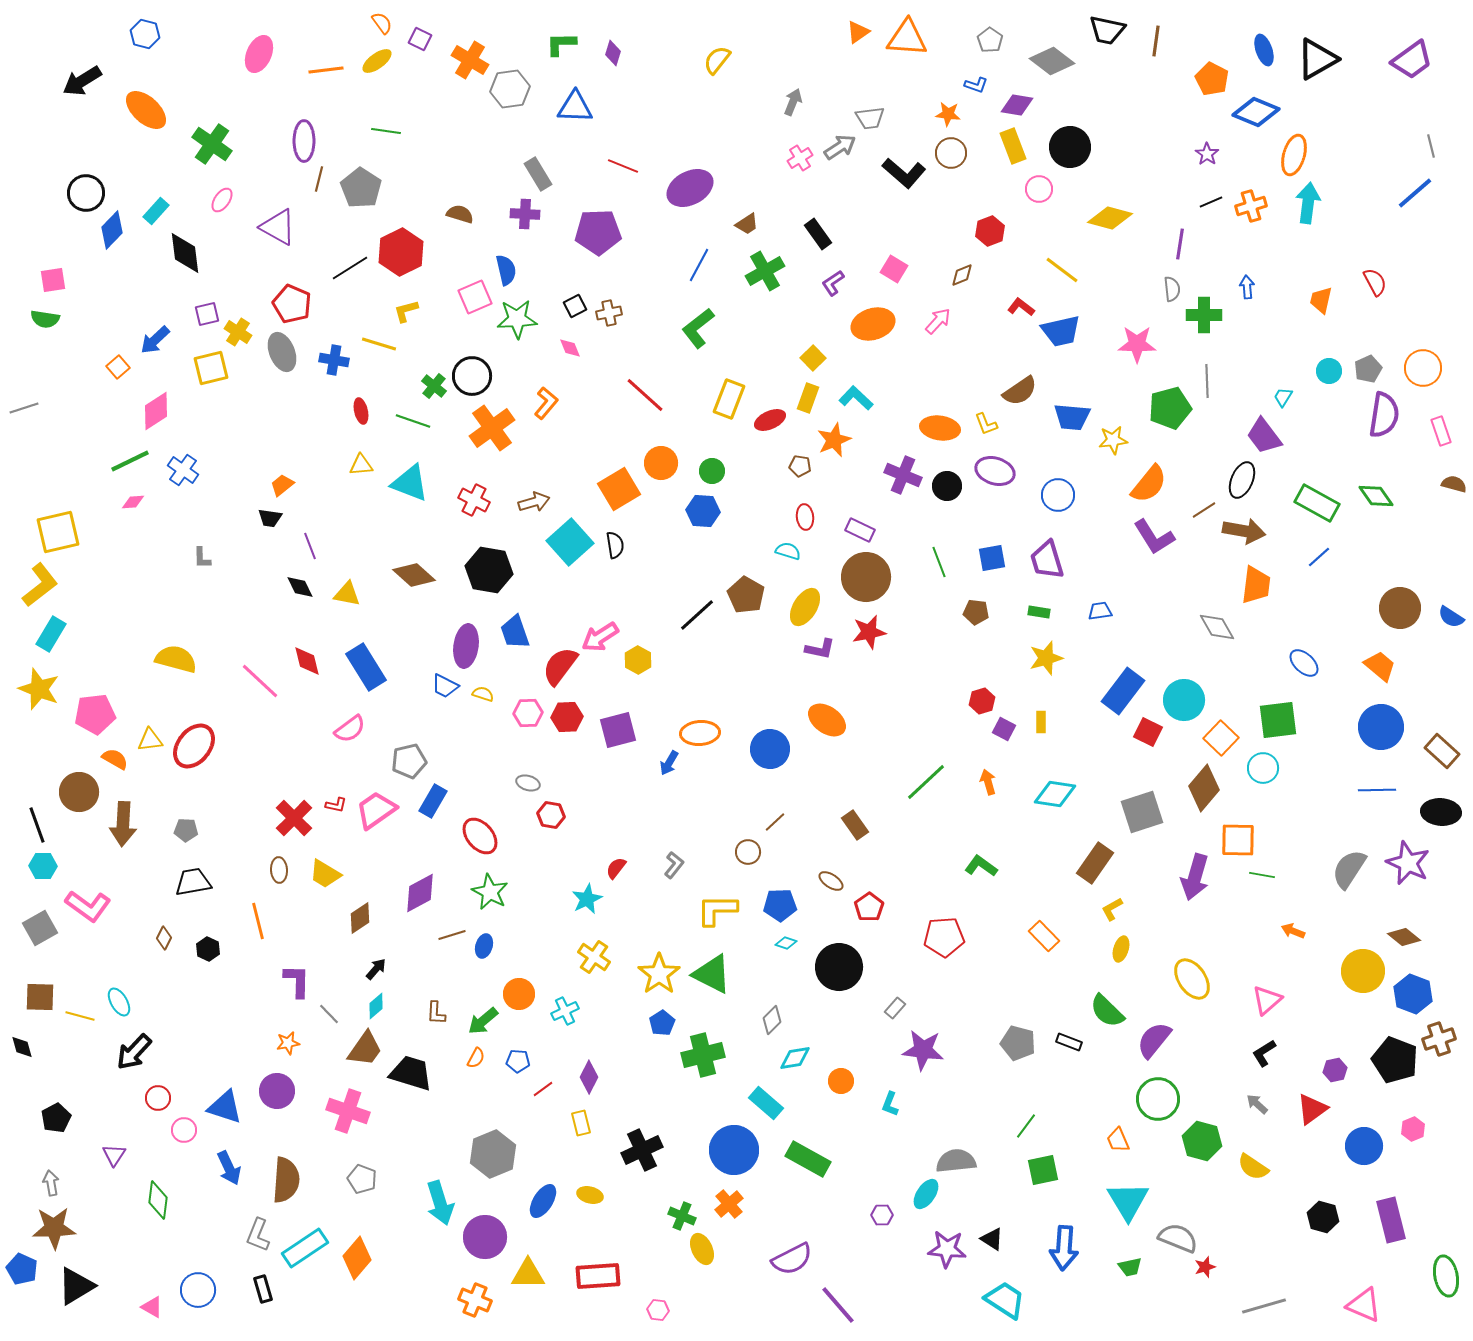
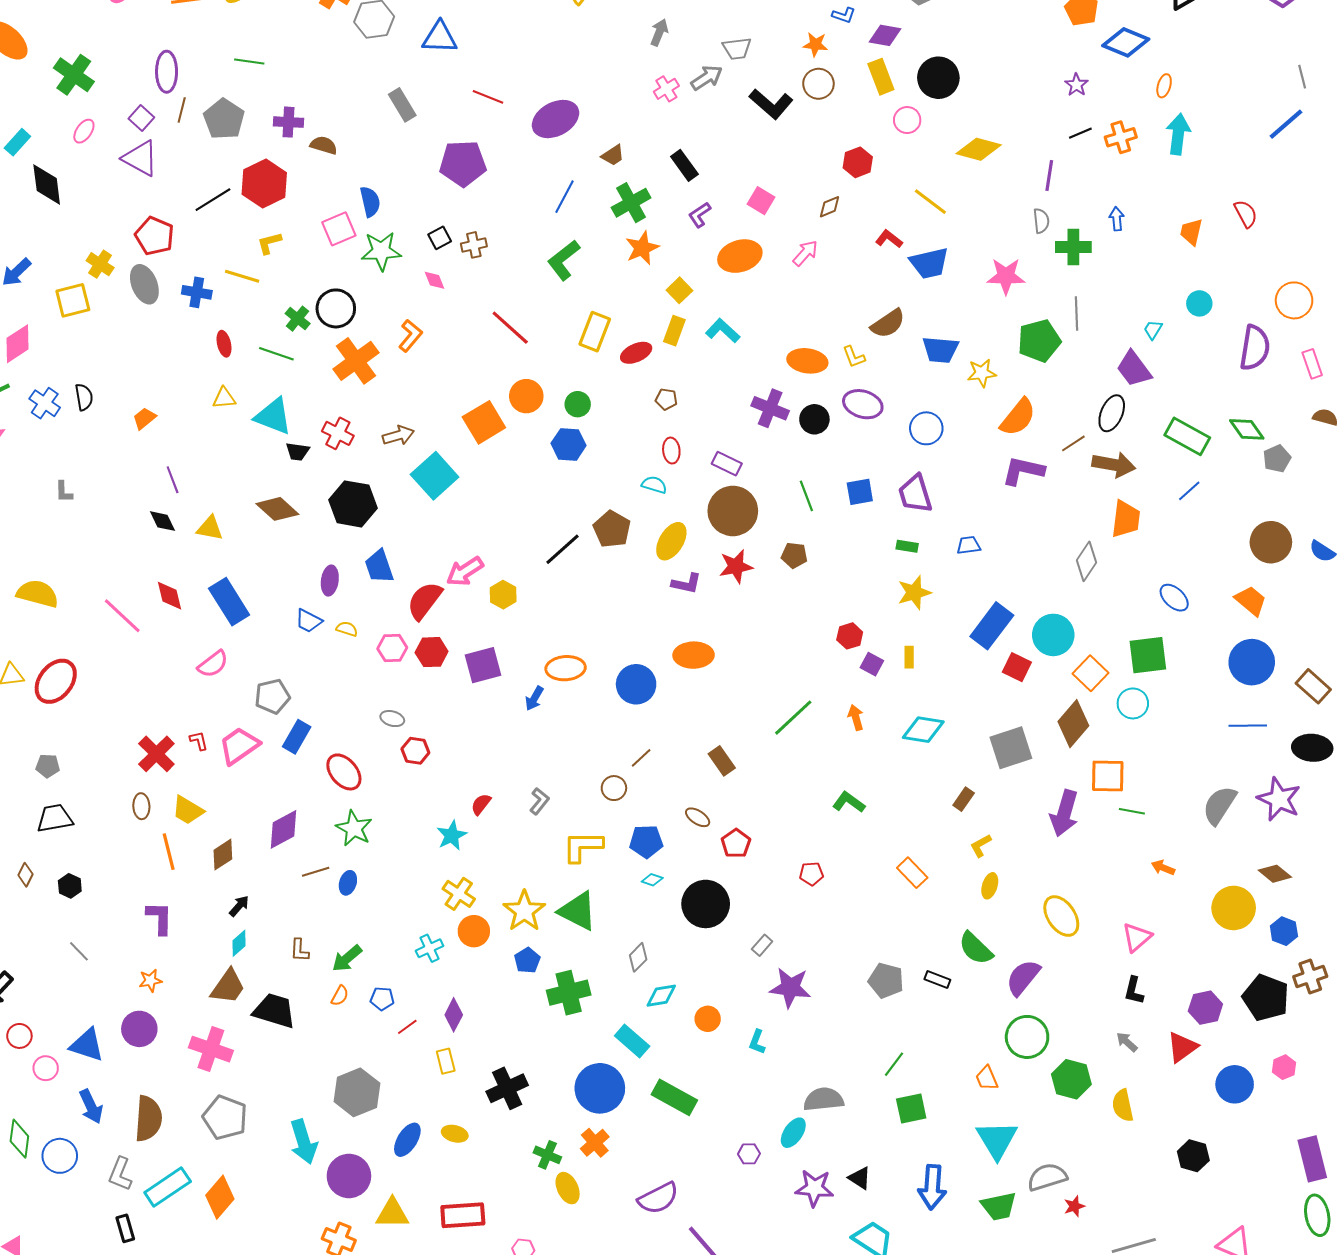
orange ellipse: (1294, 155) -> (1164, 86), size x0.6
purple cross: (525, 214) -> (288, 122), moved
purple square: (207, 314) -> (141, 118), moved, turned -35
gray pentagon: (1368, 369) -> (1277, 459), moved
orange star: (834, 440) -> (642, 248), moved
black trapezoid: (270, 518) -> (298, 452), moved
purple L-shape: (1154, 537) -> (1023, 471), turned 135
black semicircle: (615, 545) -> (84, 397), moved
brown pentagon: (976, 612) -> (794, 555), moved
gray diamond: (1217, 627) -> (1086, 561), turned 63
purple ellipse: (466, 646) -> (330, 581), size x0.7
orange ellipse: (827, 720) -> (694, 655), turned -36
red L-shape: (336, 805) -> (199, 741), turned -115
brown rectangle: (1095, 863) -> (964, 799), size x0.6
orange line: (258, 921) -> (169, 852), moved
red pentagon: (944, 937) -> (811, 874), size x0.6
orange circle: (519, 994) -> (474, 931), moved
blue hexagon: (1413, 994) -> (1284, 931), size x0.7
gray line: (329, 1014) -> (79, 951), moved
black L-shape: (1264, 1053) -> (1134, 991), turned -44
purple hexagon: (1335, 1070) -> (1205, 1008), size x1.4
yellow semicircle: (1253, 1167) -> (1123, 1105), turned 44
gray pentagon: (362, 1179) -> (225, 1118), size x1.5
purple rectangle: (1391, 1220) -> (1312, 1159), moved
gray semicircle: (1178, 1238) -> (1047, 1177), turned -39
green trapezoid: (1130, 1267) -> (999, 1206), size x1.5
blue circle: (198, 1290) -> (60, 1156), moved

